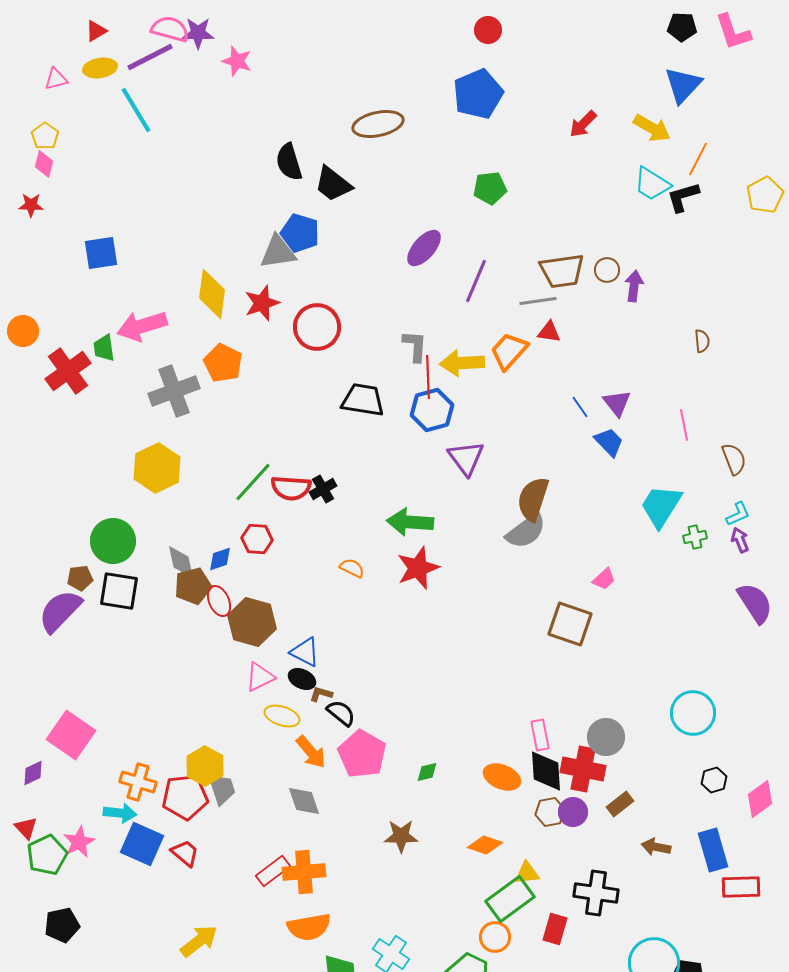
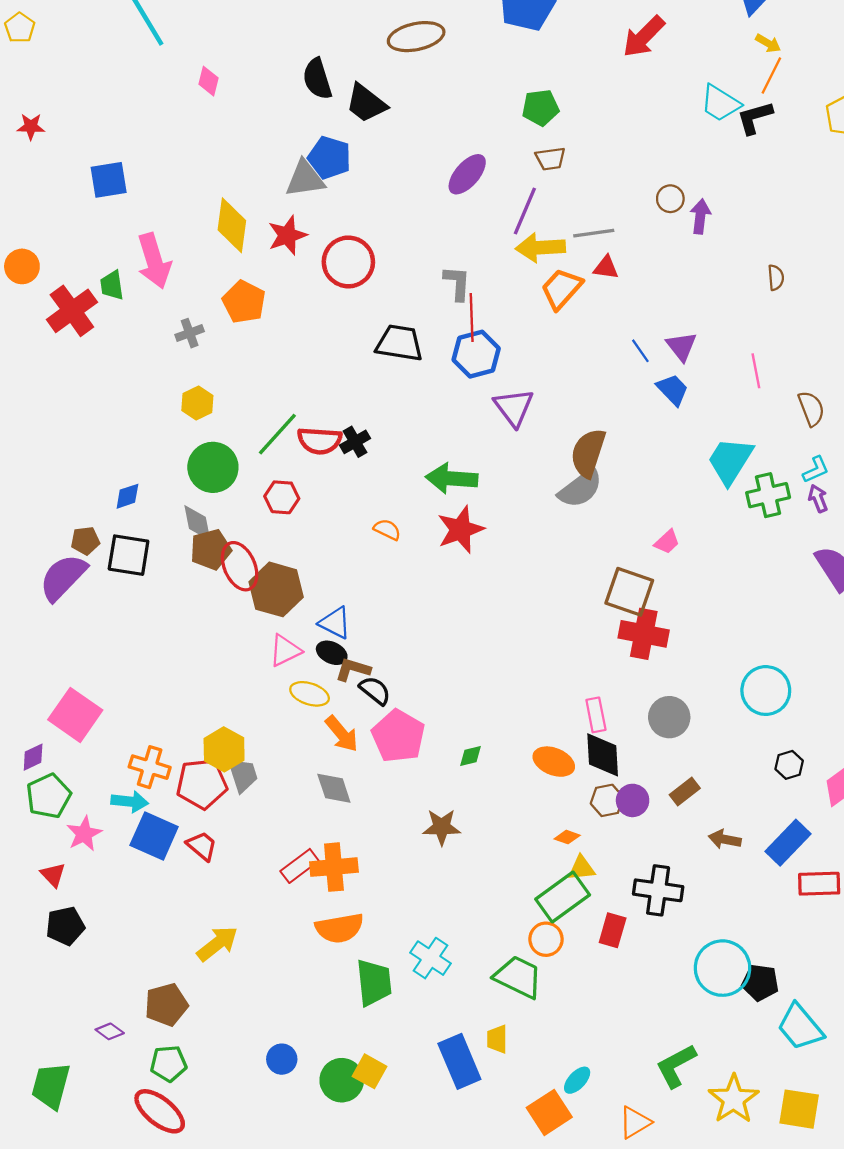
red arrow: (583, 124) -> (644, 37), size x1.4
yellow arrow: (652, 128) -> (768, 43), moved, size x0.6
yellow pentagon: (45, 136) -> (20, 28), moved
pink diamond: (44, 164) -> (208, 81), moved
brown trapezoid: (562, 271) -> (550, 159), moved, size x0.6
pink arrow: (142, 326) -> (154, 261), turned -90
yellow arrow: (462, 363) -> (540, 248), moved
gray cross: (174, 391) -> (190, 333), size x0.5
yellow hexagon: (157, 468) -> (197, 403), moved, size x0.6
green cross: (695, 537) -> (768, 495), size x1.6
green circle: (113, 541) -> (213, 467), moved
blue diamond: (220, 559) -> (127, 496), moved
red ellipse: (219, 601) -> (240, 566), size x1.4
brown L-shape: (321, 694) -> (353, 669), size x1.4
red cross: (583, 769) -> (644, 634), moved
red triangle: (26, 828) -> (53, 875), moved
orange diamond: (485, 845) -> (567, 837), moved, size x0.7
blue rectangle: (713, 850) -> (788, 843), turned 60
green pentagon: (47, 855) -> (49, 796), moved

